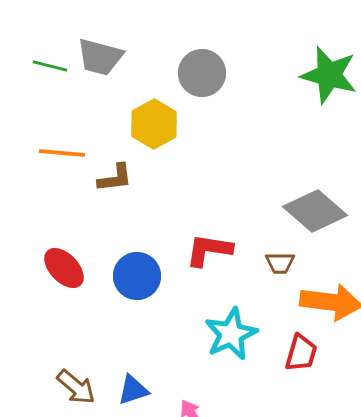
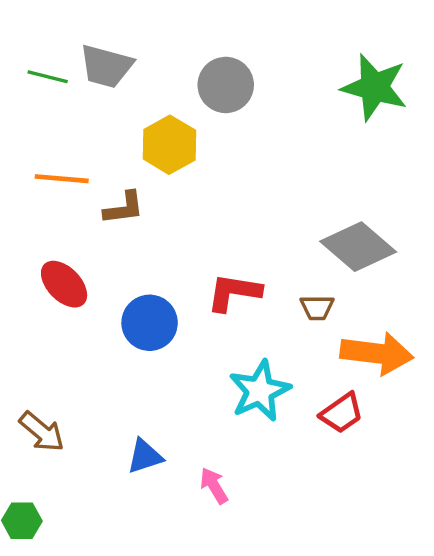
red ellipse: (64, 268) -> (64, 284), moved
red trapezoid: (301, 353) -> (342, 413), turned 39
brown arrow: (76, 387) -> (42, 432), moved

